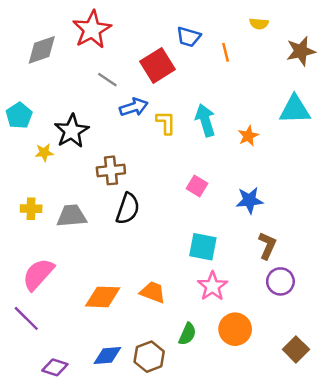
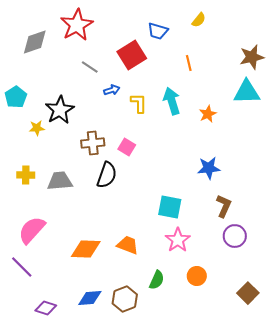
yellow semicircle: (259, 24) -> (199, 20), moved, turned -56
brown star: (301, 51) -> (252, 57), moved
orange line: (226, 52) -> (189, 63), moved
blue arrow: (134, 107) -> (112, 90), size x0.7
pink square: (197, 186) -> (127, 147), moved
orange circle: (235, 329) -> (197, 276), size x0.7

